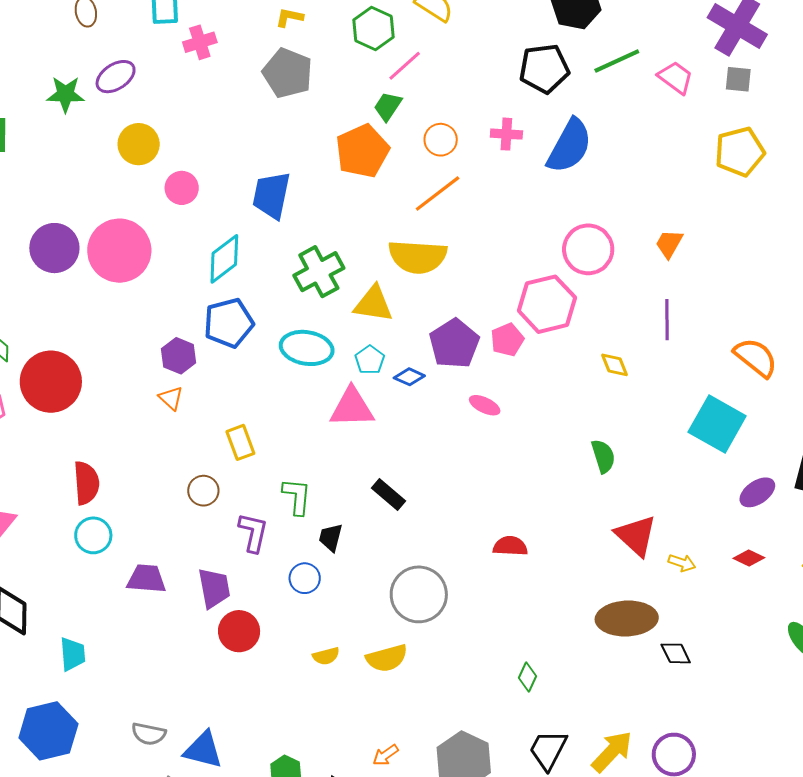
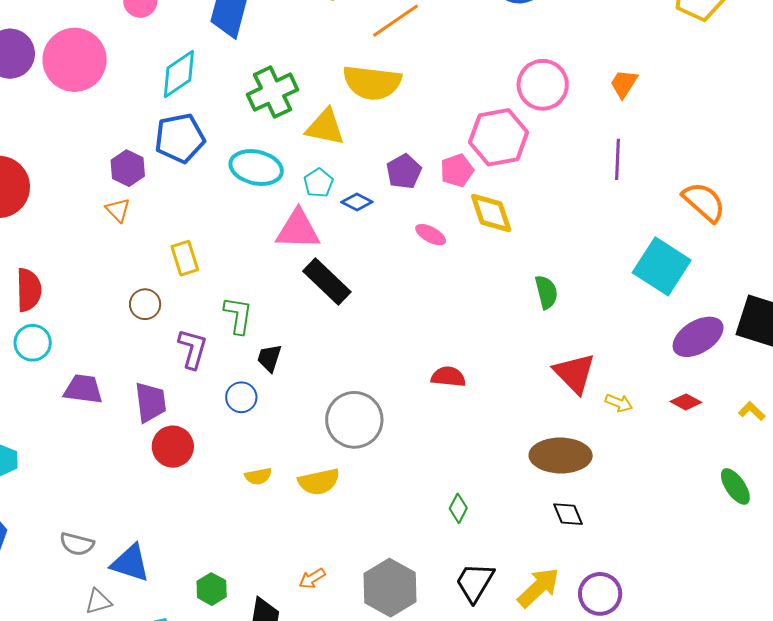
purple pentagon: (454, 344) -> (404, 171), size x0.7
yellow diamond: (614, 365) -> (491, 213), moved, size x1.6
purple ellipse: (757, 492) -> (698, 337), size x1.4
black rectangle: (388, 495) -> (327, 282), moved, size x1.4
black diamond: (676, 653) -> (568, 514), moved

